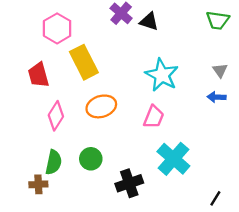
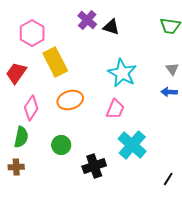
red trapezoid: (38, 75) -> (16, 73), turned 50
green semicircle: (54, 162) -> (21, 137), moved

